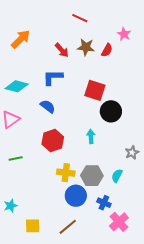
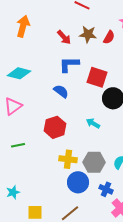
orange arrow: (21, 39) -> (23, 26), turned -30
blue L-shape: (53, 77) -> (69, 64), moved
blue semicircle: (48, 106) -> (61, 91), moved
cyan arrow: (91, 136) -> (93, 123), turned -56

